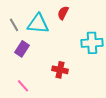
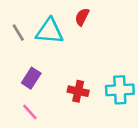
cyan cross: (92, 43) -> (120, 90), moved
purple rectangle: (22, 49) -> (31, 78), moved

